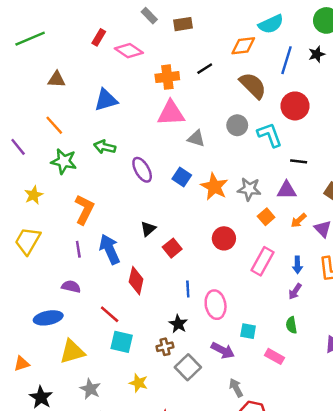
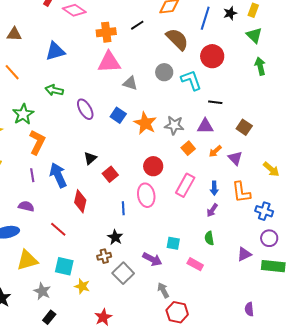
green star: (64, 161) -> (23, 114), moved, turned 30
pink ellipse: (216, 305) -> (146, 195), moved
cyan square: (122, 342) -> (64, 266), moved

